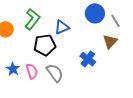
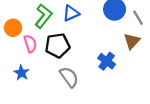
blue triangle: (62, 27) -> (71, 13), moved
pink semicircle: (32, 71) -> (30, 44), moved

